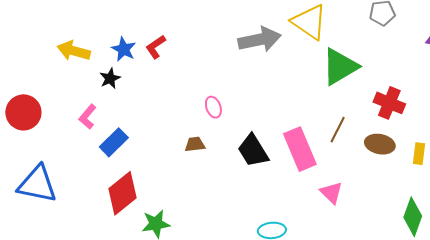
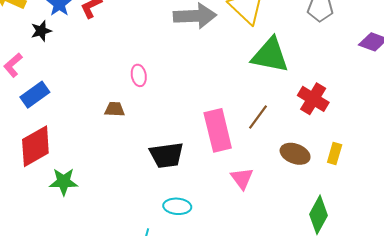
green triangle: (340, 67) -> (270, 55), turned 33
brown ellipse: (380, 144) -> (295, 154), moved
black trapezoid: (253, 151) -> (167, 155), moved, turned -75

